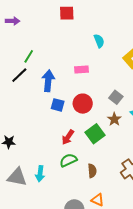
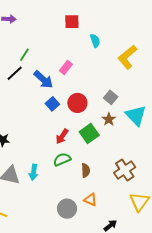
red square: (67, 13) -> (72, 22), moved
pink rectangle: (81, 69) -> (66, 67), moved, turned -48
blue arrow: (48, 81) -> (43, 80), turned 125
blue square: (58, 105) -> (52, 104), turned 32

